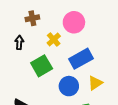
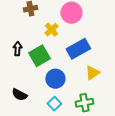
black arrow: (19, 43) -> (17, 49), moved
blue circle: (69, 86) -> (55, 79), moved

